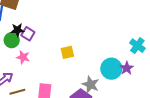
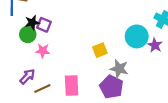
yellow square: (67, 52) -> (100, 50), moved
cyan circle: (111, 69) -> (137, 36), moved

